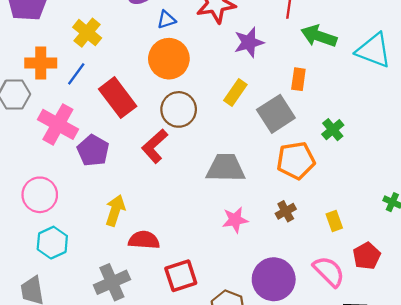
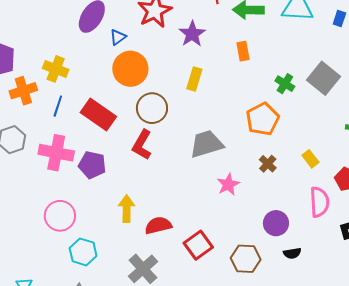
orange cross: (41, 63) -> (23, 91), moved
gray square: (276, 114) -> (324, 78), moved
pink semicircle: (329, 271) -> (319, 202), turned 60
purple circle: (274, 279) -> (276, 223), size x0.7

